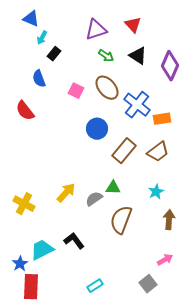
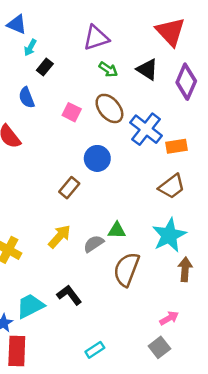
red triangle: (133, 25) -> (170, 32), moved, size x1.5
brown rectangle: (124, 151) -> (69, 188), moved, size x0.7
cyan star: (156, 192) -> (169, 235), size x1.8
pink arrow: (165, 260) -> (169, 318), moved

